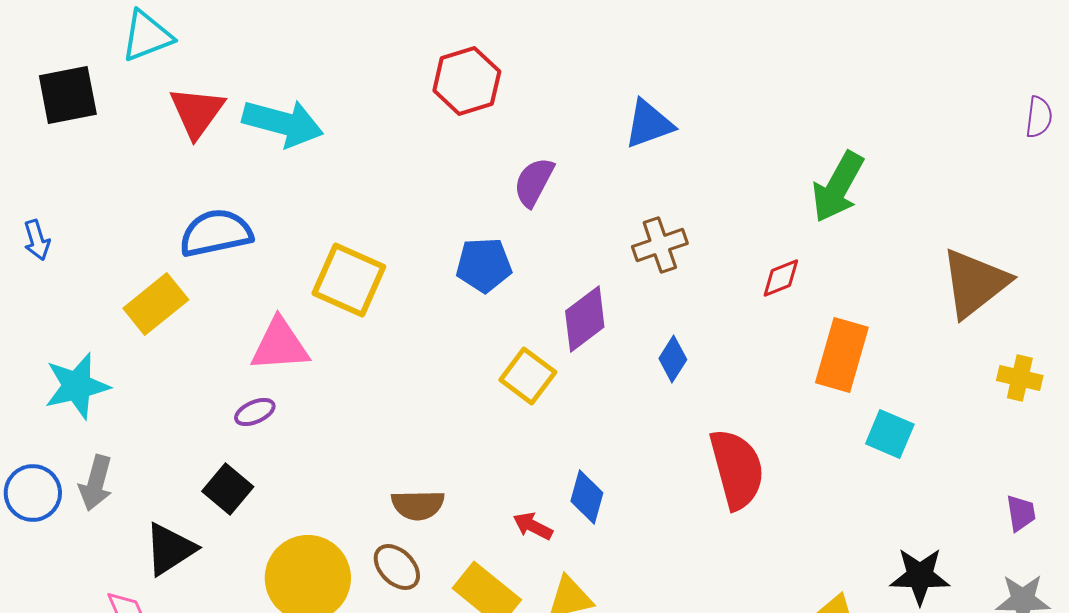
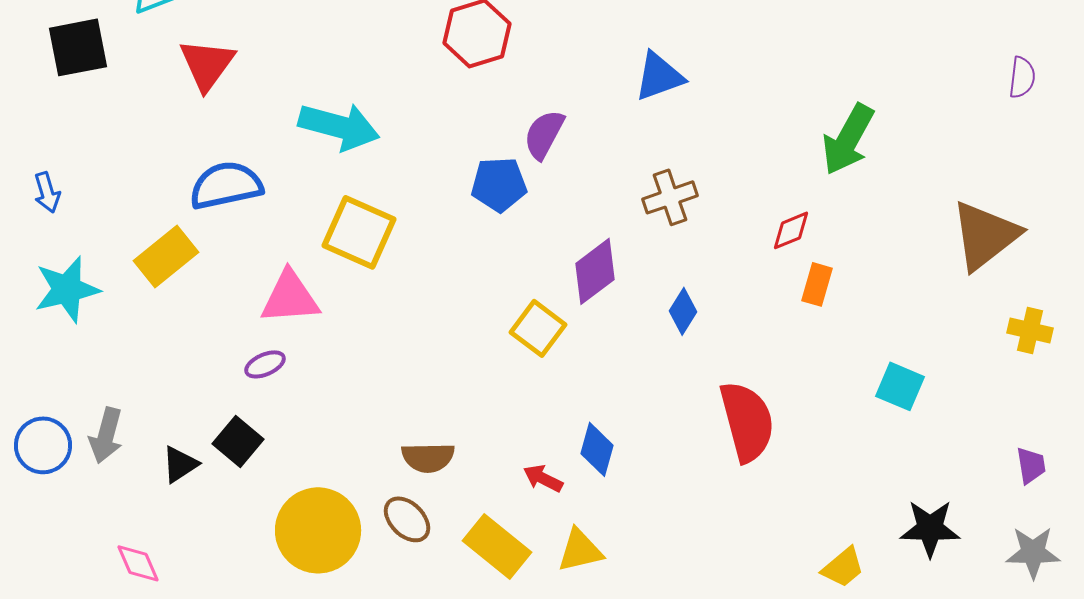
purple semicircle: (1039, 117) -> (1022, 77), moved
cyan arrow: (283, 123) -> (339, 126), moved
blue pentagon: (484, 265) -> (499, 184), moved
orange rectangle: (842, 355) -> (817, 284), moved, size x0.6
cyan star: (77, 386) -> (67, 289), moved
black triangle: (170, 549) -> (180, 464), moved, size x0.7

